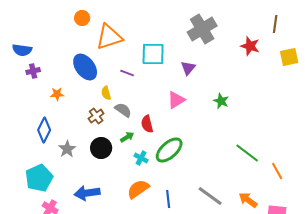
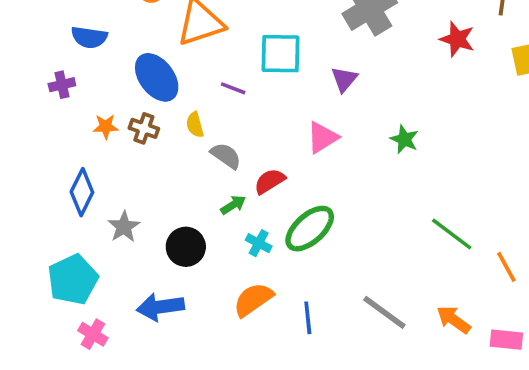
blue semicircle: (22, 50) -> (89, 37), moved
brown cross: (96, 116) -> (144, 128), moved, turned -35
red semicircle: (147, 124) -> (270, 181), turned 72
black circle: (101, 148) -> (186, 247), moved

